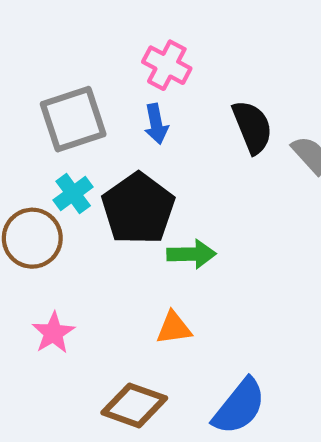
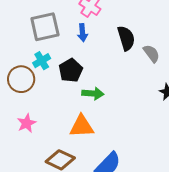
black pentagon: (138, 209) -> (71, 70), size x0.7
orange triangle: (174, 328) -> (82, 126), size x1.5

